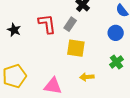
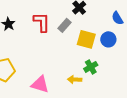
yellow square: (76, 48) -> (86, 39), moved
green cross: (116, 62) -> (91, 67), moved

